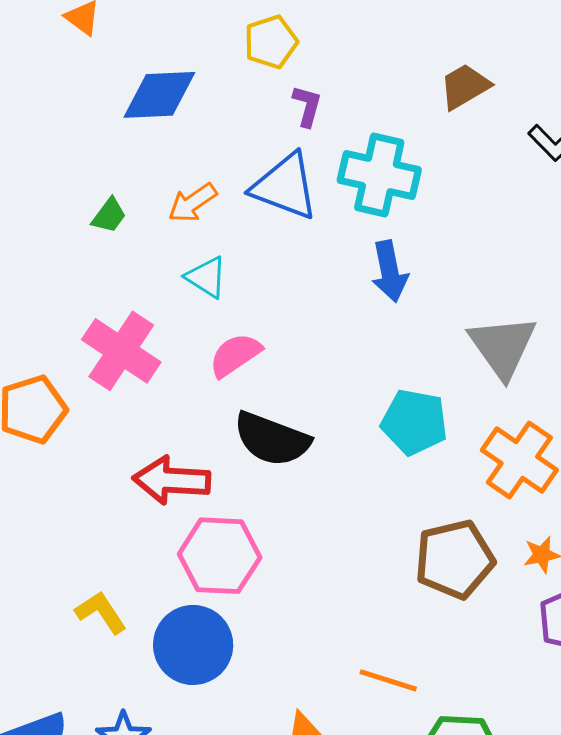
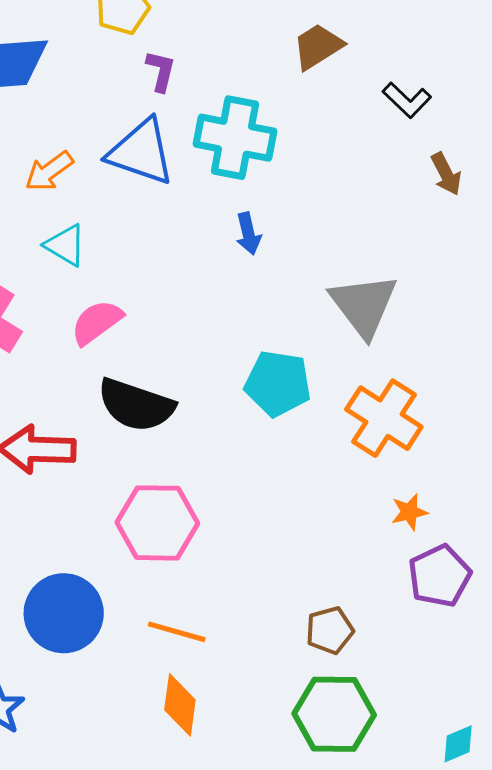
blue arrow: (390, 271) -> (248, 234), size x0.7
pink hexagon: (220, 556) -> (157, 523), moved
brown pentagon: (455, 559) -> (330, 630), moved, size x0.6
orange line: (388, 680) -> (177, 632), moved

